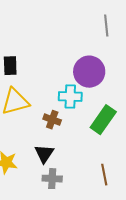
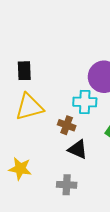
black triangle: (44, 154) -> (78, 149), moved, turned -40

